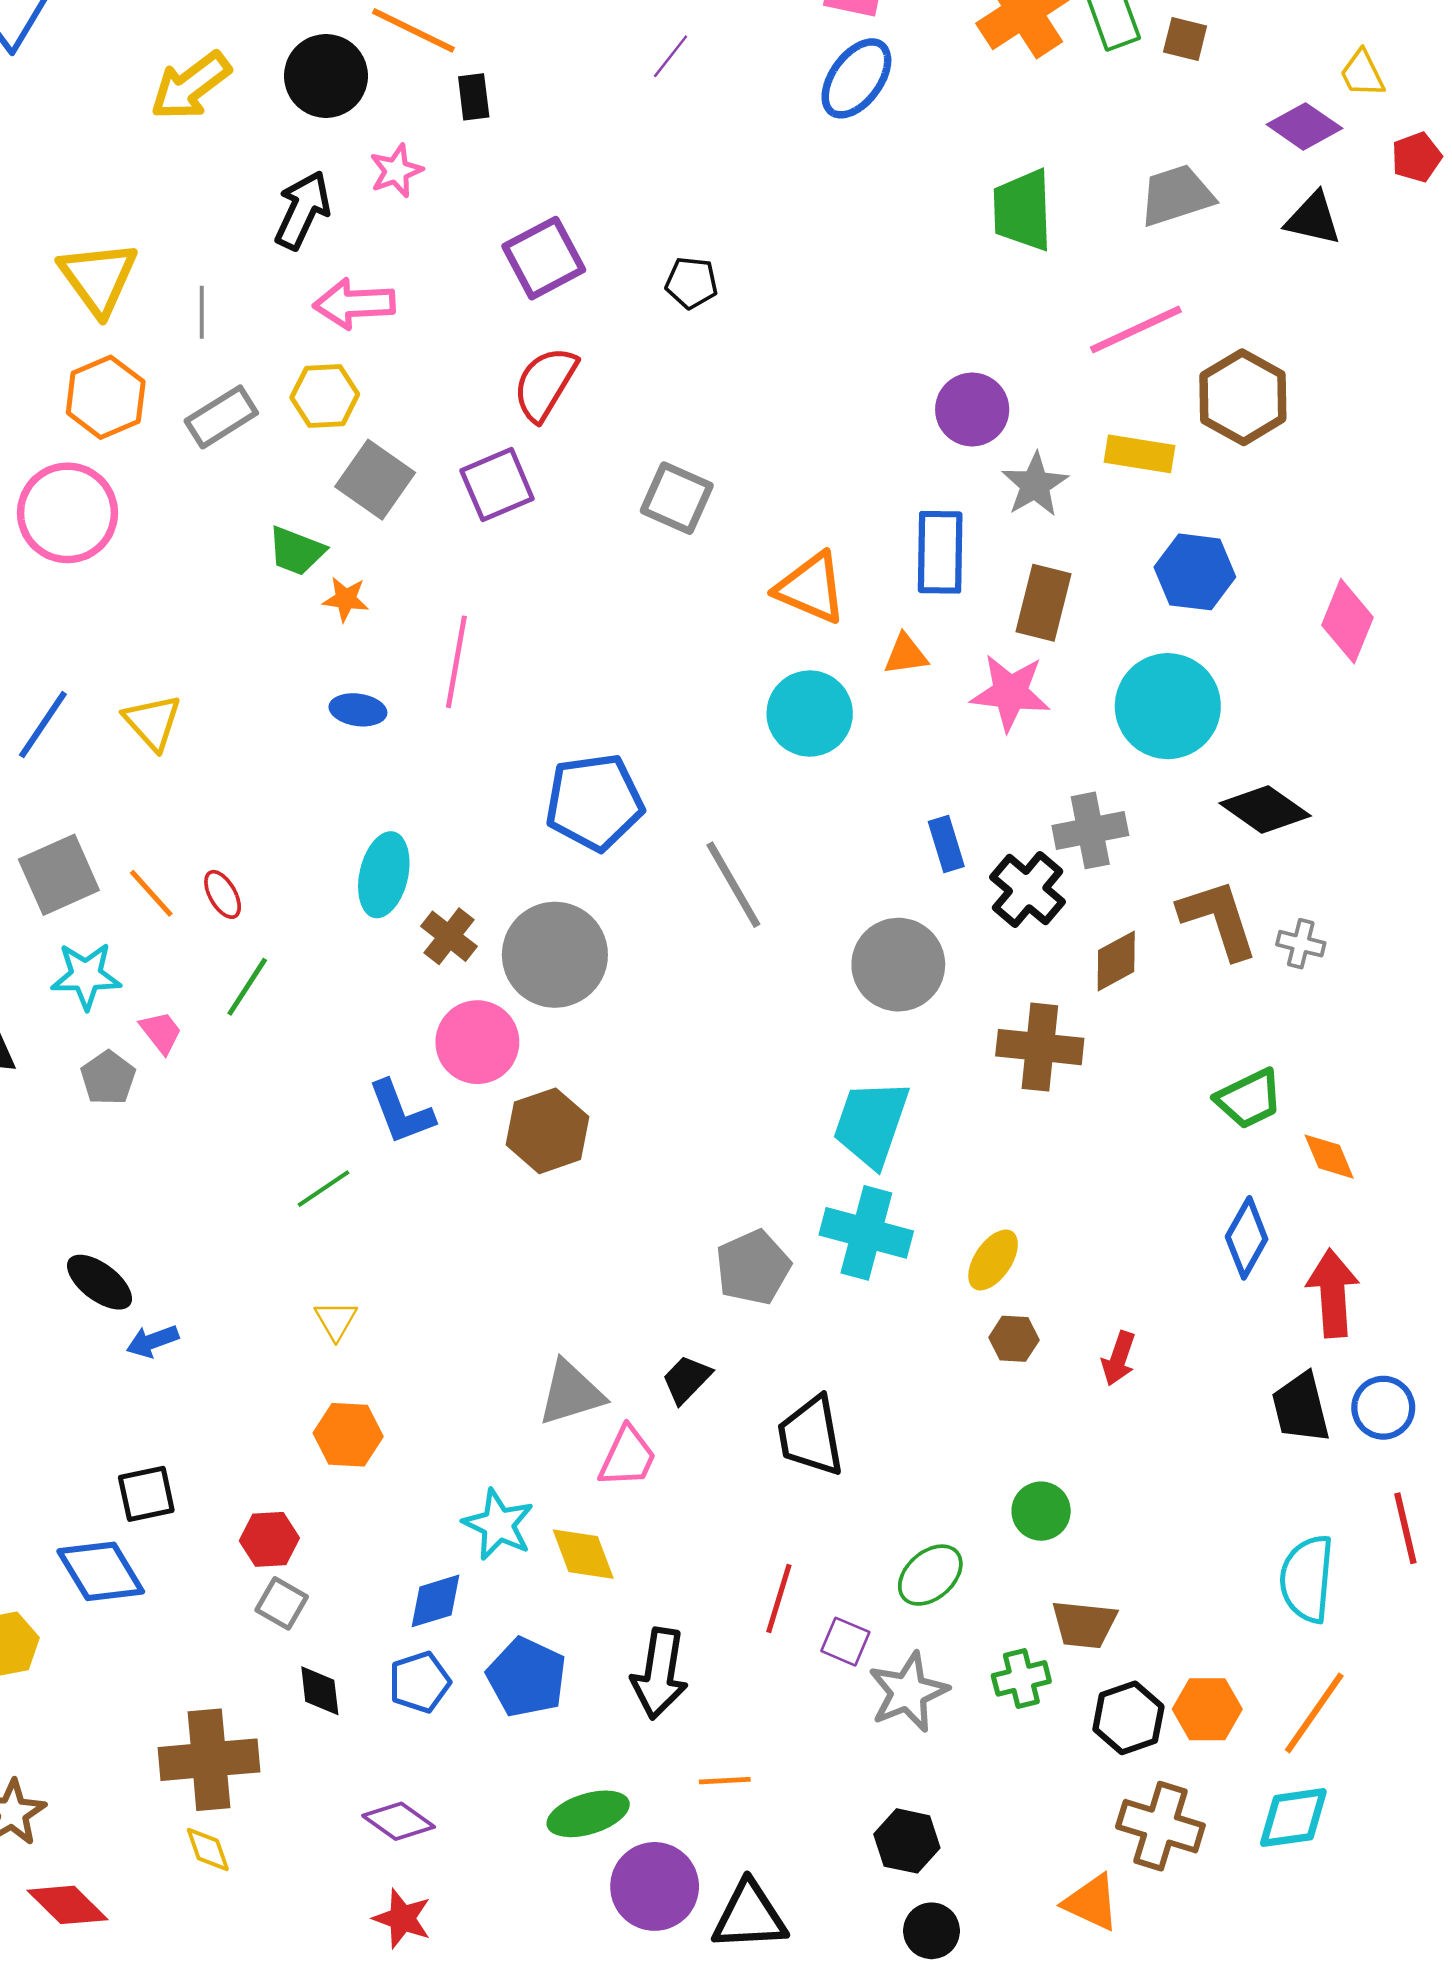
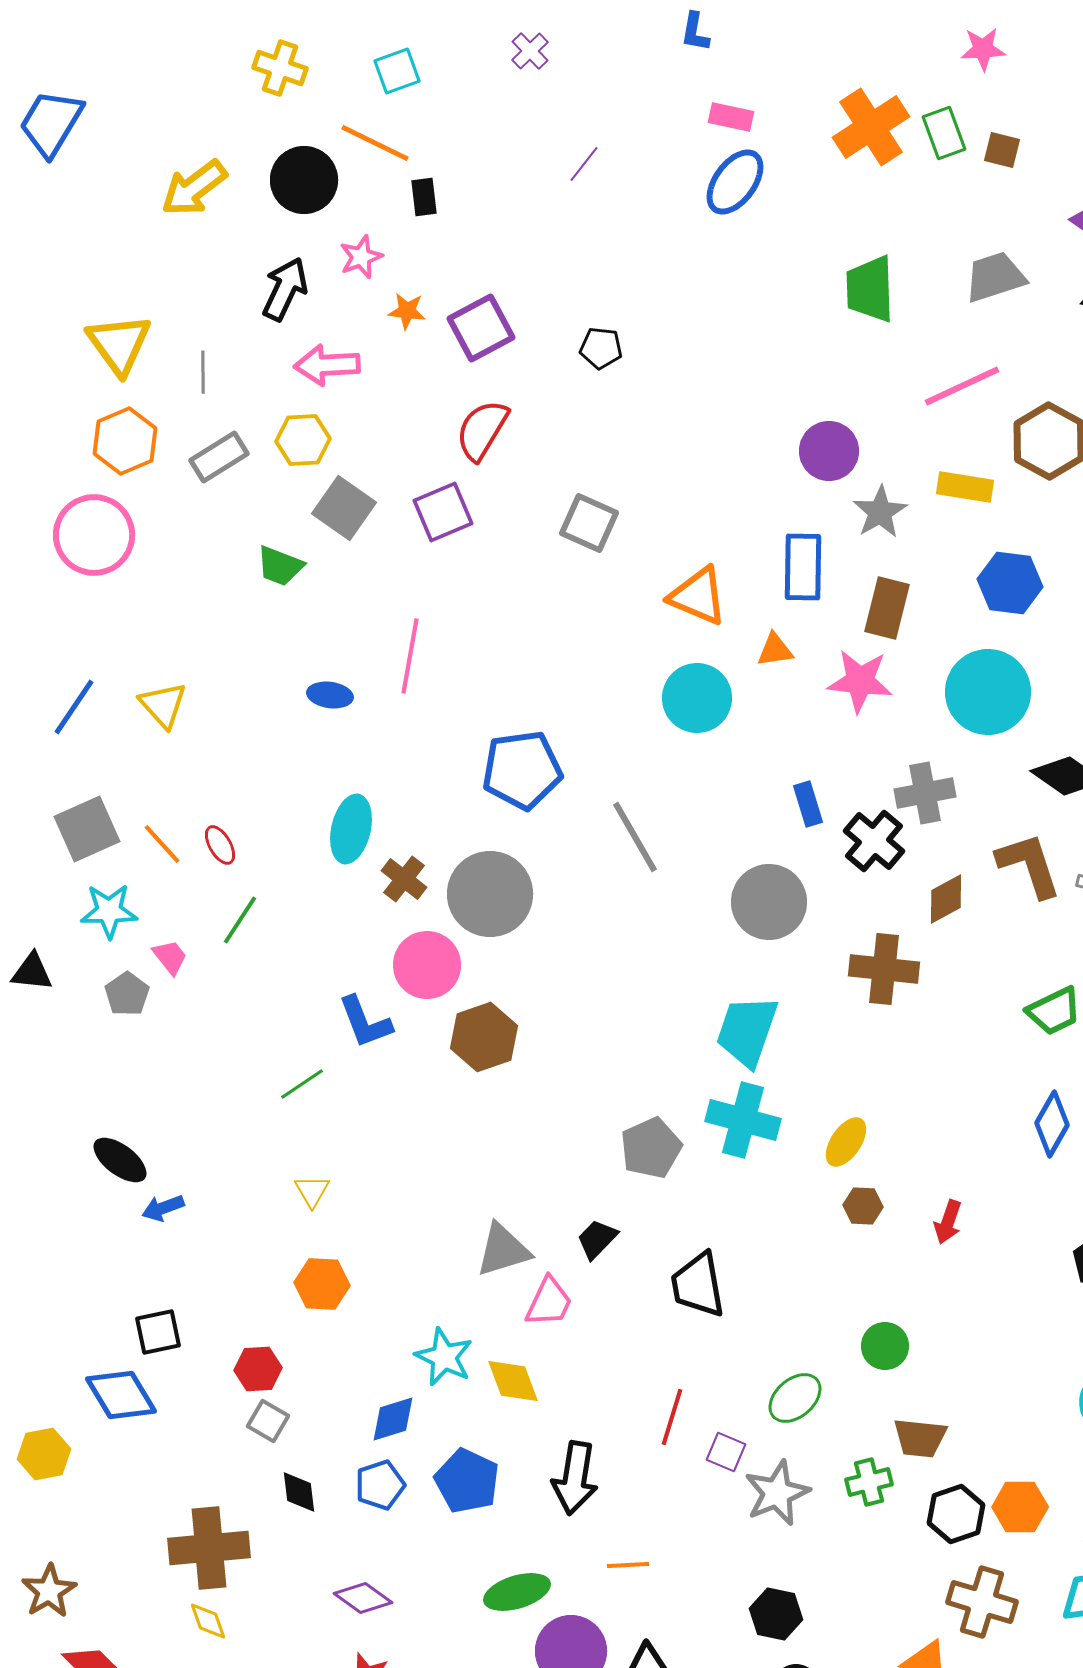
orange star: (346, 599) -> (407, 311), moved

